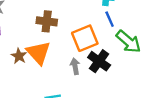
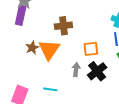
brown cross: (47, 21) -> (63, 26), turned -30
orange square: (85, 38) -> (91, 49), size x0.7

